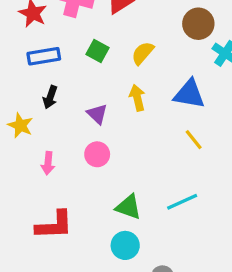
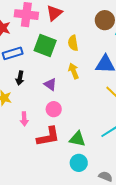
green square: (98, 51) -> (45, 46), size x1.6
yellow semicircle: (143, 53) -> (73, 43), turned -42
red L-shape: (54, 225) -> (48, 137), moved

